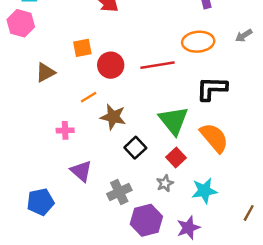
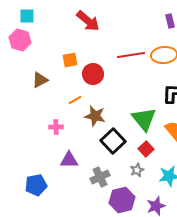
red line: (158, 65) -> (131, 55), moved
black square: (135, 148) -> (113, 141), size x1.4
purple triangle: (81, 171) -> (69, 160), turned -42

